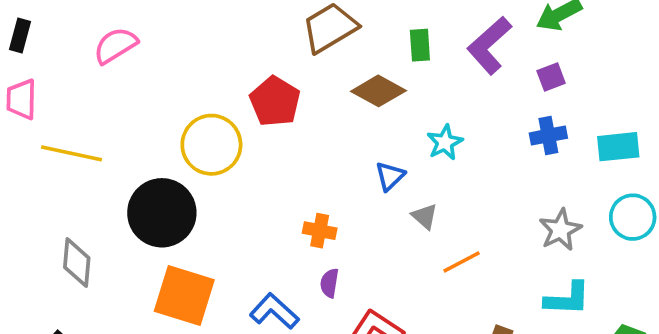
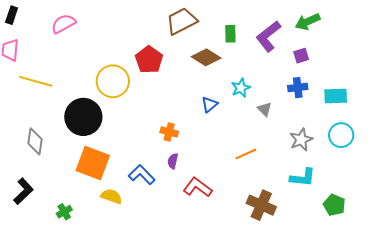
gray triangle: (425, 216) -> (264, 109), moved

